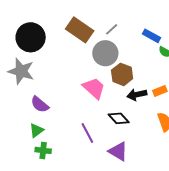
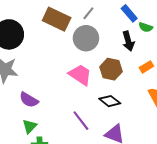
blue rectangle: (152, 36) -> (129, 13), turned 30
brown hexagon: (122, 74) -> (111, 69), moved
black arrow: (137, 95) -> (128, 41), moved, turned -84

